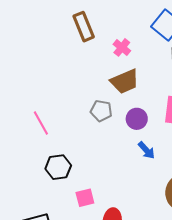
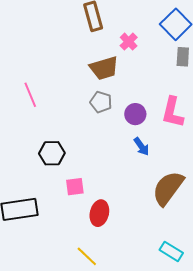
brown trapezoid: (125, 81) -> (104, 68), moved
pink line: (41, 123) -> (30, 95), moved

